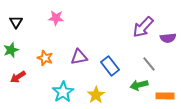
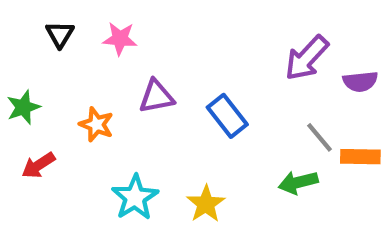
black triangle: (16, 22) -> (60, 34), moved
purple triangle: (79, 57) -> (156, 97), moved
blue rectangle: (110, 66) -> (227, 116), moved
orange rectangle: (165, 96) -> (360, 157), moved

